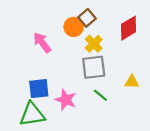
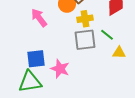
yellow cross: (94, 44) -> (85, 19), turned 35
green line: (100, 95) -> (107, 35), moved

